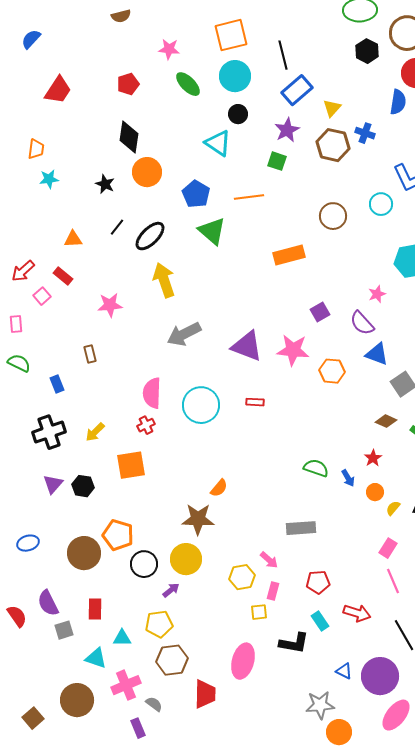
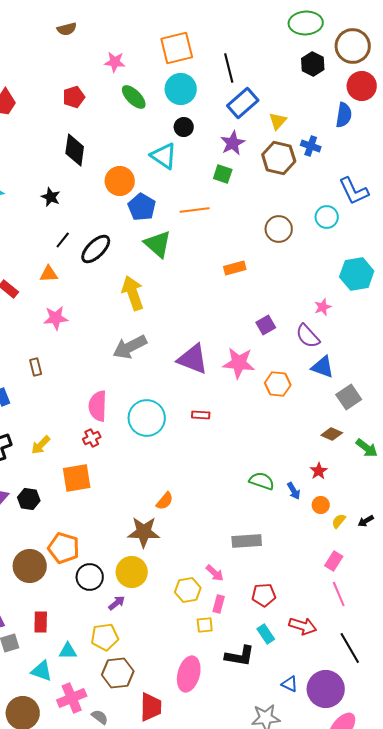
orange circle: (147, 172) -> (120, 181), moved
orange triangle: (73, 239) -> (49, 274), moved
orange rectangle: (289, 255) -> (235, 268), size x0.7
yellow arrow: (164, 280) -> (133, 293), moved

